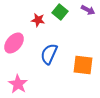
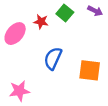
pink ellipse: (14, 43) -> (15, 34), moved
pink star: (18, 84) -> (19, 91), turned 30

